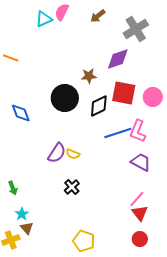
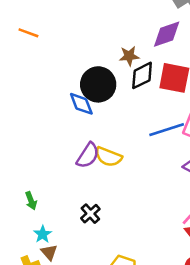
black diamond: (99, 106) -> (142, 75), moved
blue diamond: (21, 113) -> (81, 104), moved
yellow semicircle: (73, 154) -> (108, 157), size x1.5
black cross: (72, 187) -> (90, 214), moved

